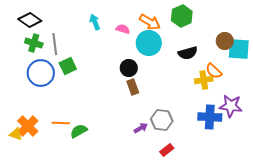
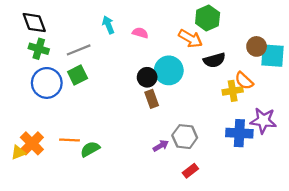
black diamond: (30, 20) -> (34, 23), turned 35
orange arrow: (150, 22) -> (190, 38), moved
cyan circle: (149, 43) -> (169, 70), moved
gray line: (55, 44) -> (79, 50), moved, turned 75
yellow triangle: (16, 134) -> (18, 153), turned -40

